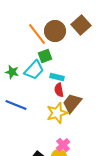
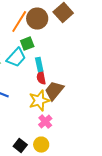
orange line: (37, 34) -> (19, 22), turned 70
cyan rectangle: (57, 77) -> (39, 65), turned 64
pink cross: (63, 145) -> (45, 122), moved

